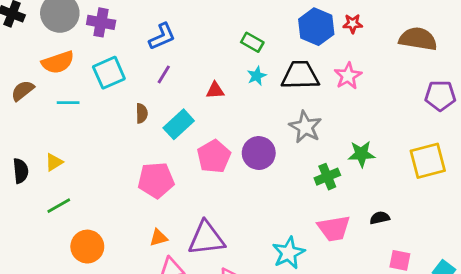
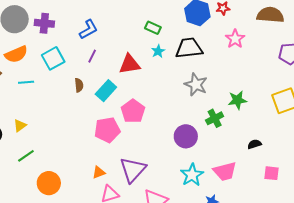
pink star: (348, 76) -> (235, 39), moved
red triangle: (215, 90) -> (130, 64), size x1.6
purple circle: (259, 153) -> (186, 136), moved
pink pentagon: (156, 180) -> (107, 130), moved
pink trapezoid: (334, 228) -> (225, 171), moved
purple triangle: (206, 238) -> (133, 170), turned -36

